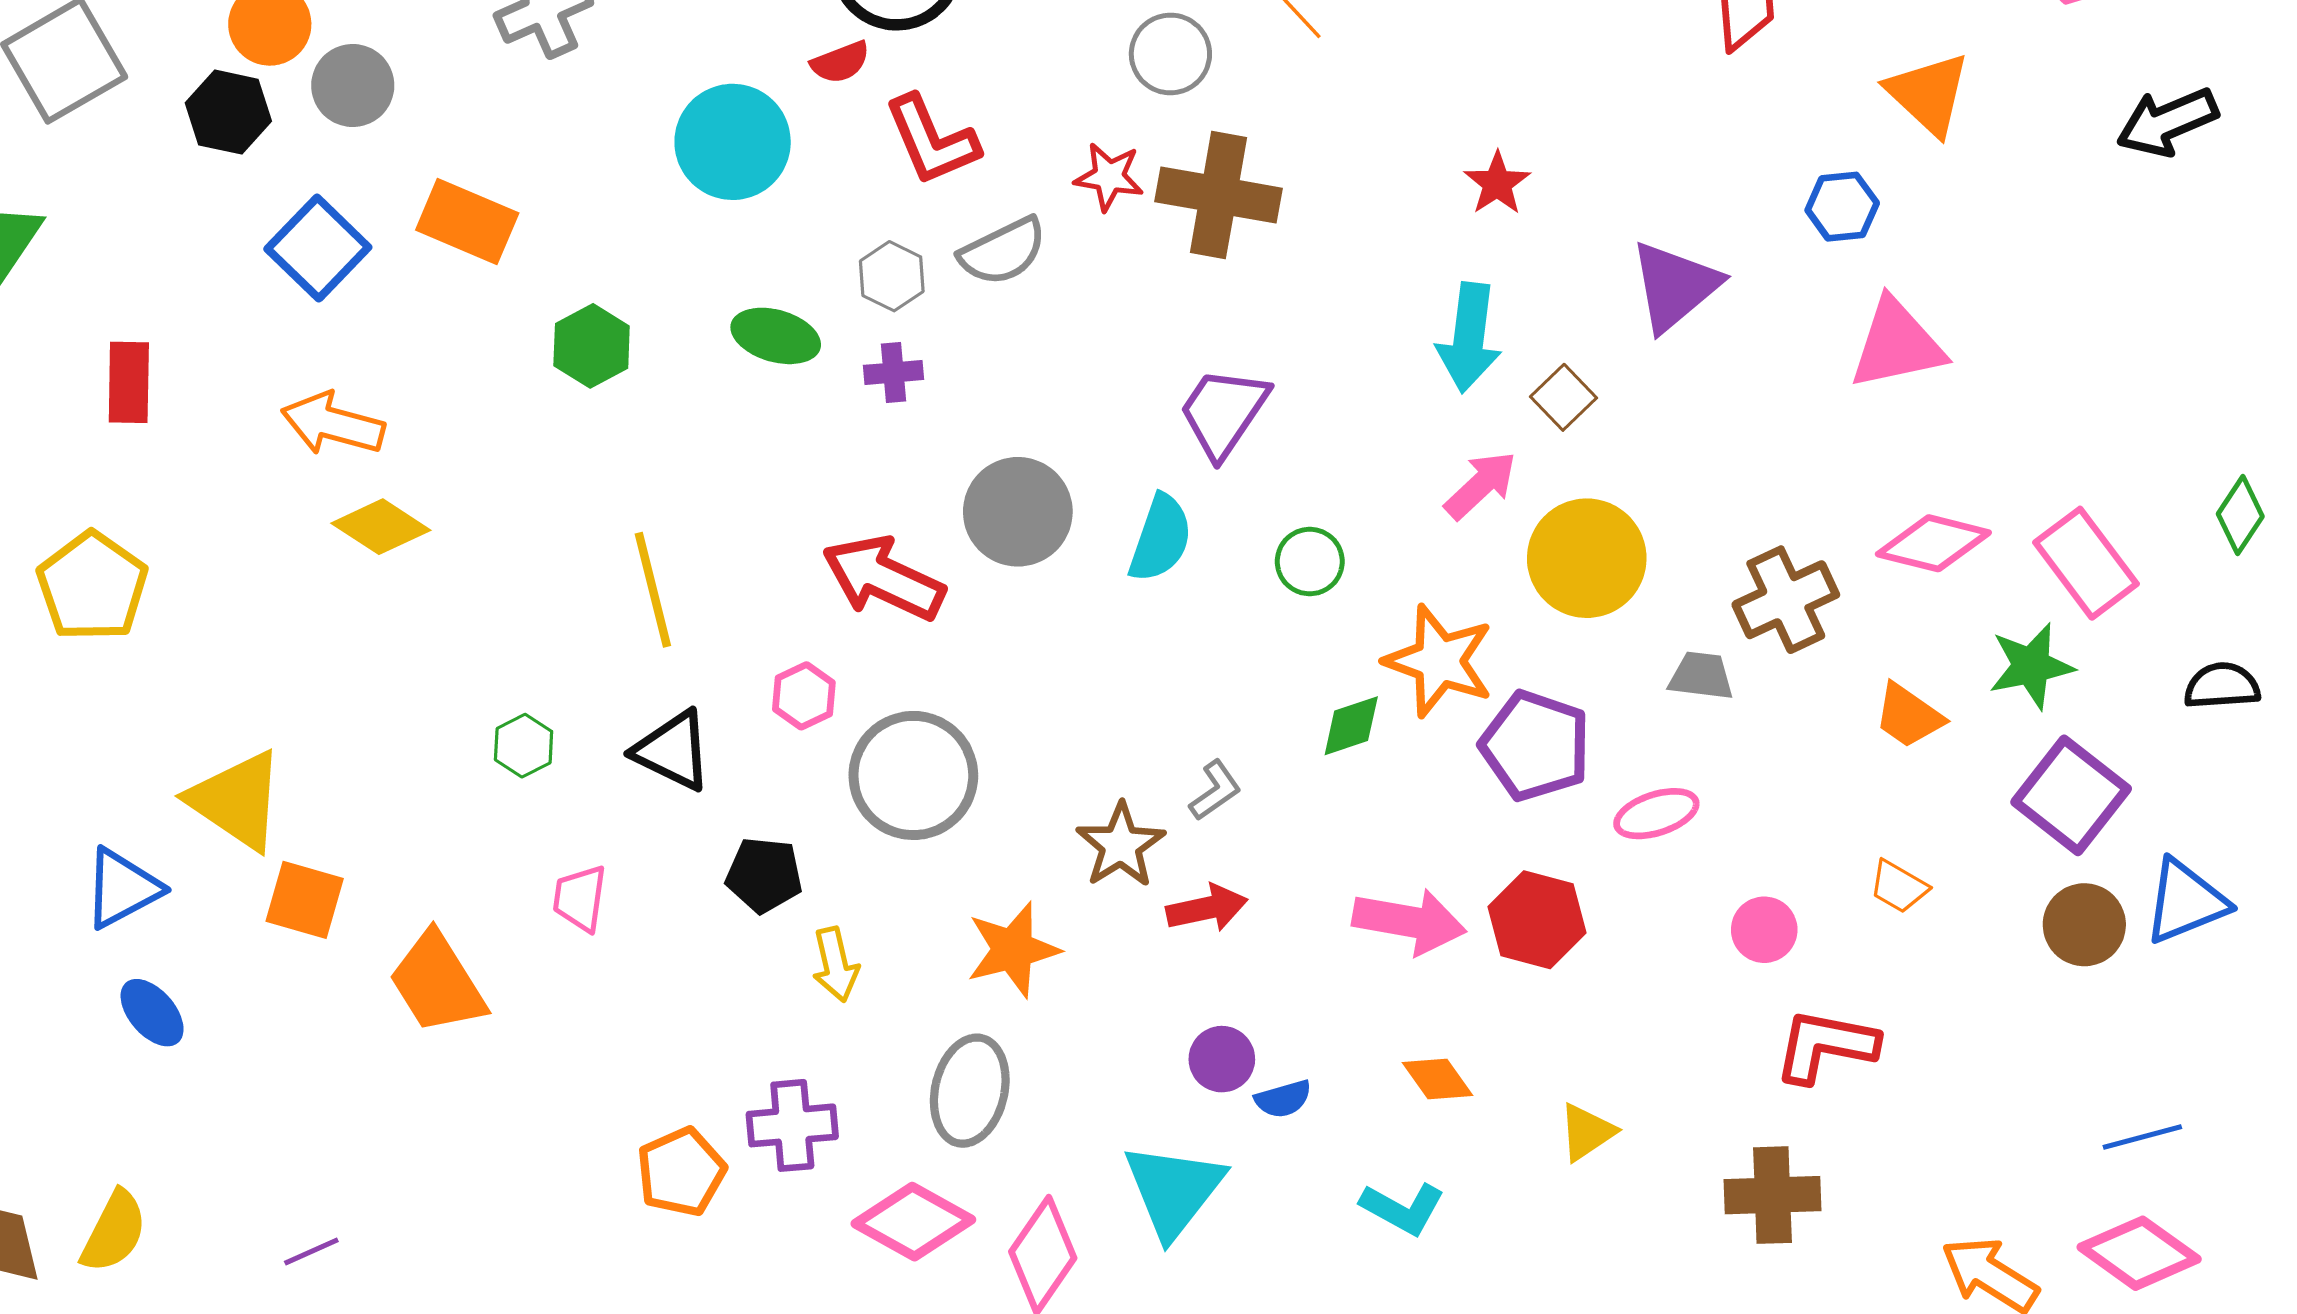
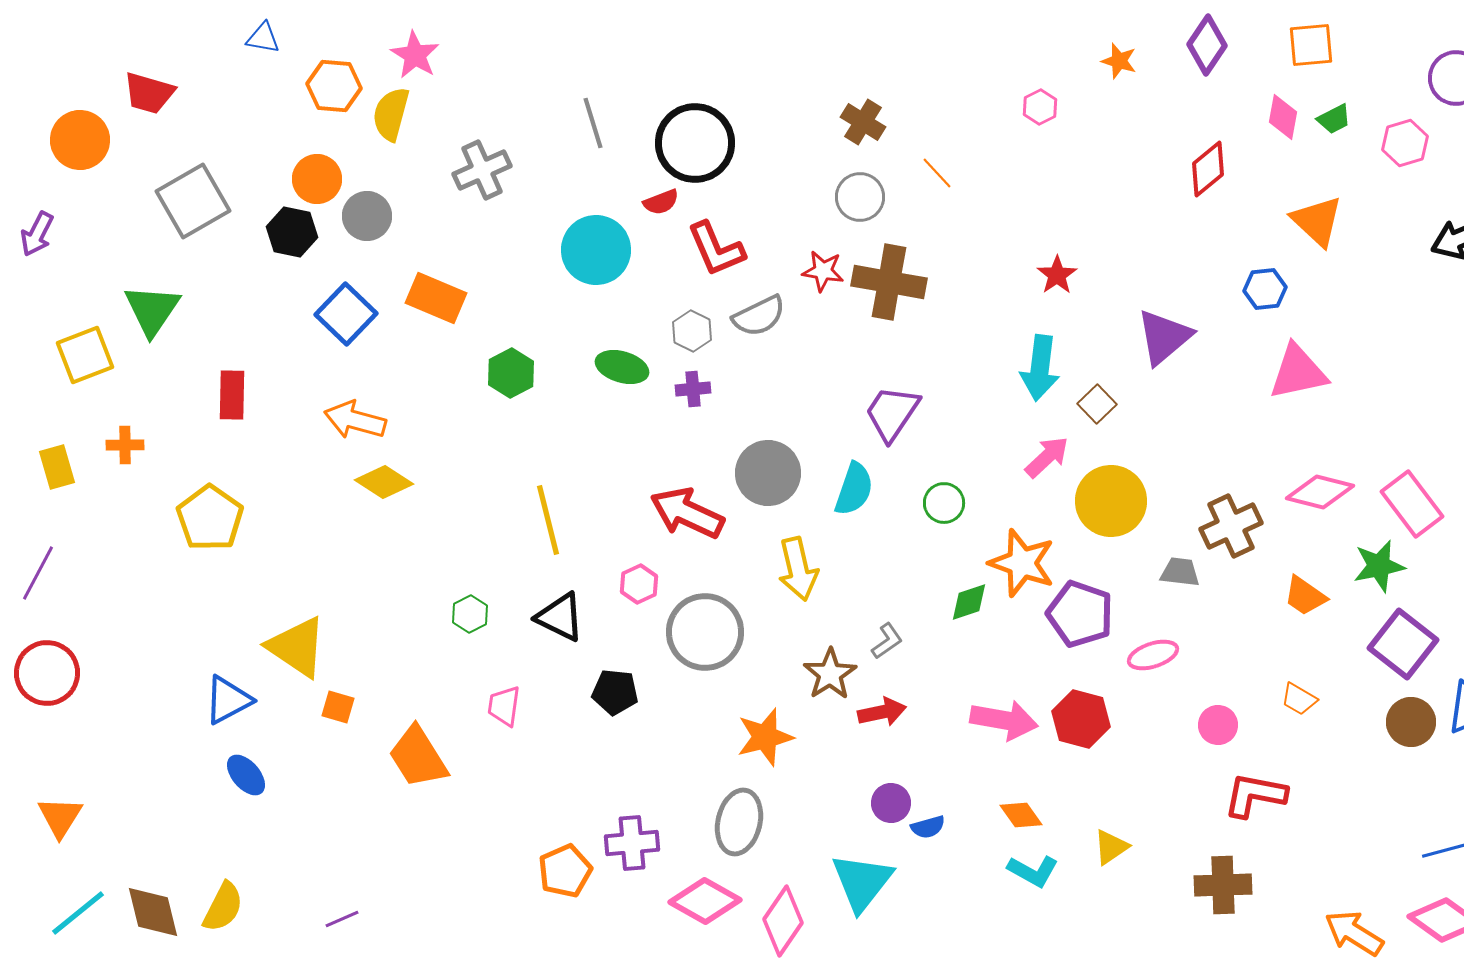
orange square: (305, 900) -> (338, 707), size x0.7
yellow arrow: (835, 965) -> (798, 569), moved, size x1.4
cyan L-shape: (1403, 1208) -> (1033, 871), moved

